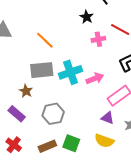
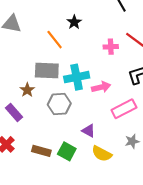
black star: (87, 17) -> (74, 22), moved
gray hexagon: (53, 114) -> (59, 104), moved
purple triangle: (108, 118) -> (88, 131), moved
brown rectangle: (47, 146) -> (41, 151), turned 30

